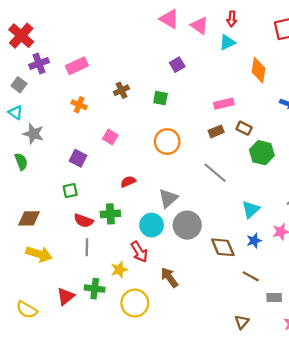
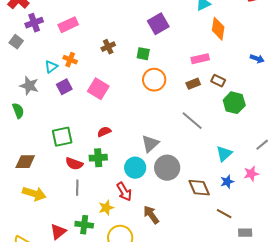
purple square: (177, 65) -> (158, 24), size x1.5
orange diamond: (258, 70) -> (218, 29), moved
cyan triangle: (16, 113) -> (51, 67), moved, turned 48
pink square: (110, 137) -> (98, 89), size x1.5
orange circle: (167, 142) -> (154, 80), moved
purple square: (78, 158) -> (64, 87), moved, turned 35
red semicircle: (128, 182) -> (104, 132), moved
green square: (70, 191) -> (62, 137), size x1.5

